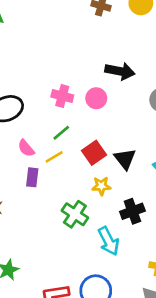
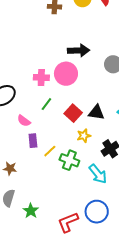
pink circle: (96, 98) -> (66, 74), size x1.5
yellow line: (54, 157) -> (50, 151), moved
black triangle: (125, 159) -> (96, 112), turned -30

